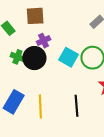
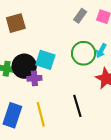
purple cross: (44, 41) -> (34, 78), moved, turned 32
cyan square: (69, 57) -> (45, 60), moved

